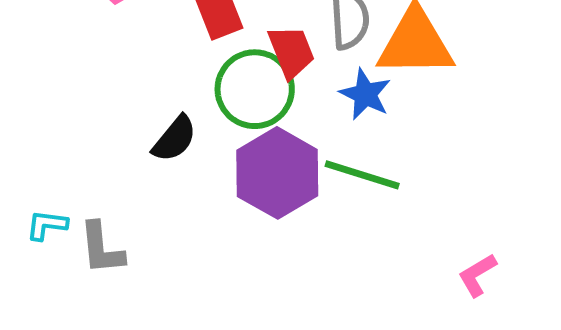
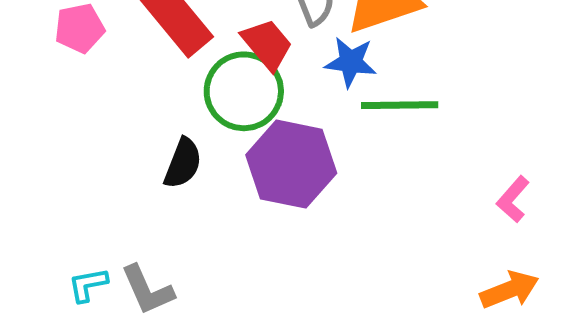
green line: (362, 175) -> (400, 105), moved

